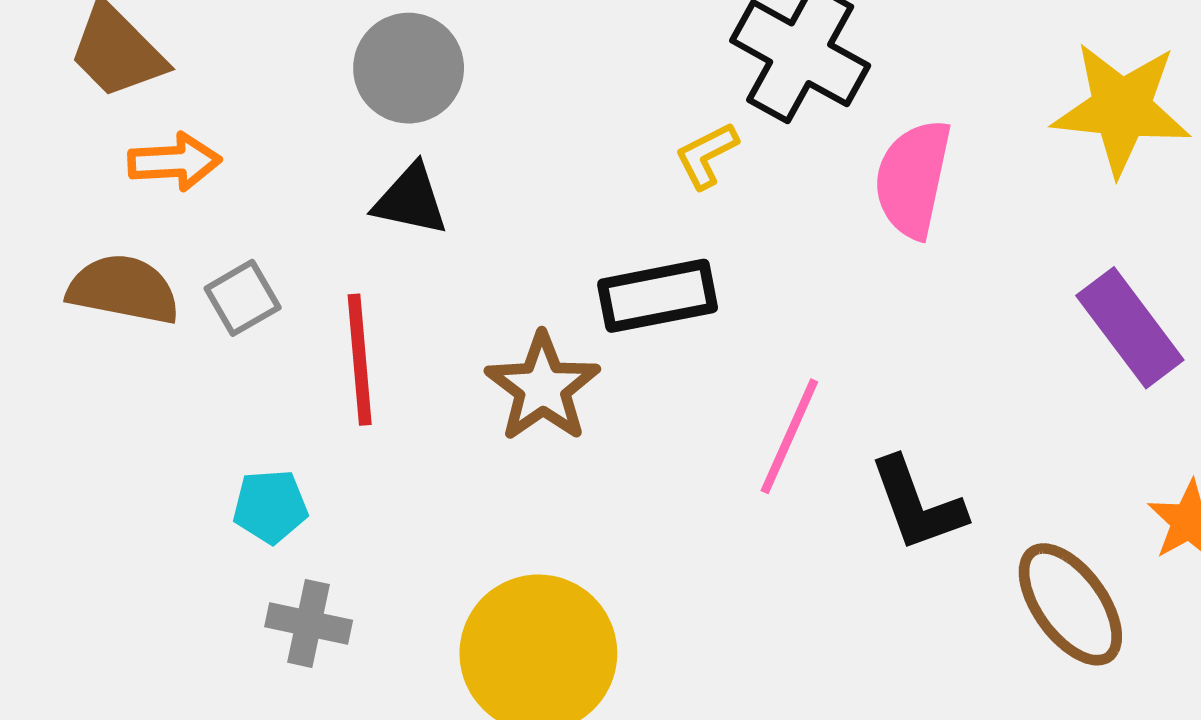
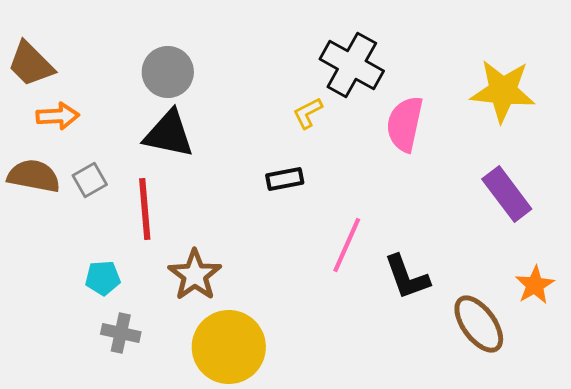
black triangle: (411, 200) -> (169, 134), size x1.4
black rectangle: (658, 296) -> (285, 179), size x0.7
brown star: (543, 387) -> (195, 275), moved

